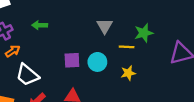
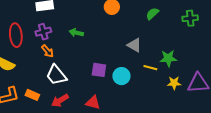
gray triangle: (105, 26) -> (134, 45), turned -42
orange arrow: (13, 51) -> (47, 51), turned 72
yellow star: (128, 73) -> (174, 83), moved

